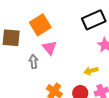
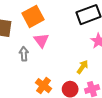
yellow arrow: (91, 71) -> (83, 67), turned 136

